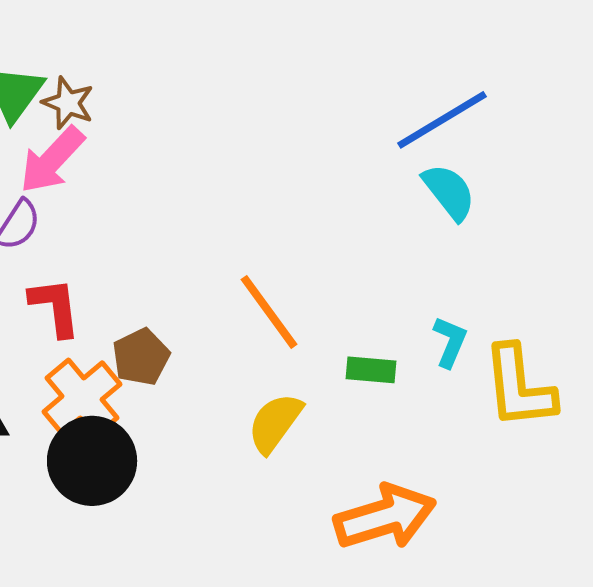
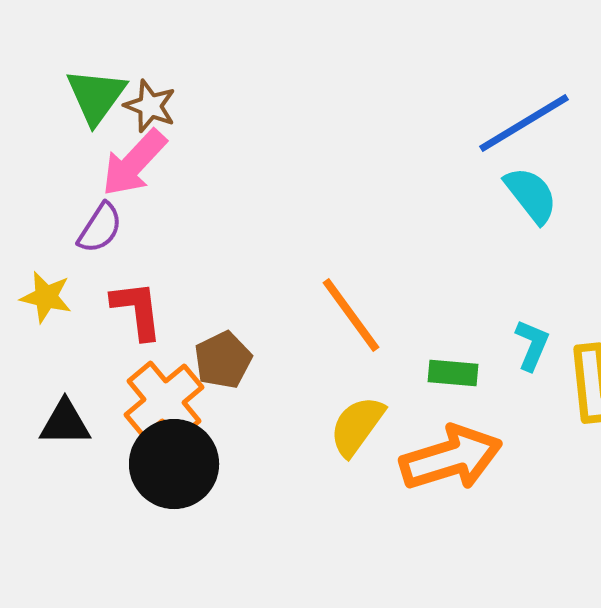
orange arrow: (385, 517) -> (451, 458), moved

